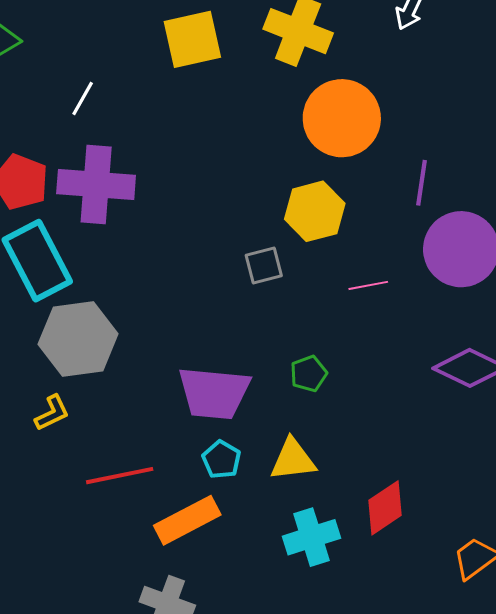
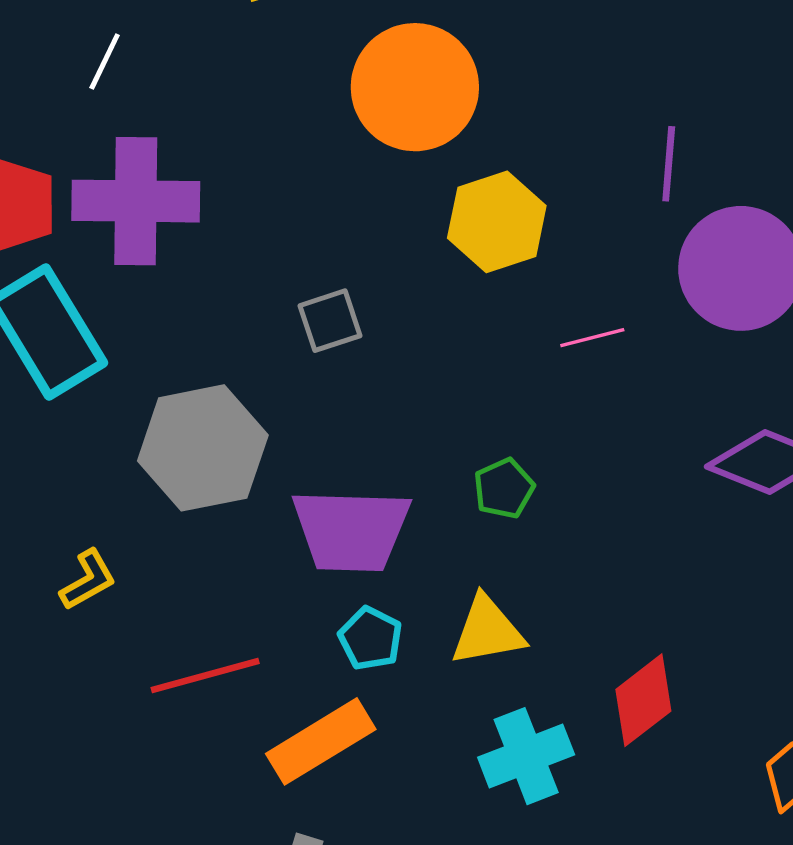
orange circle: (342, 118) -> (415, 87), moved
gray square: (264, 266) -> (330, 321), moved
gray hexagon: (78, 339) -> (203, 448), moved

